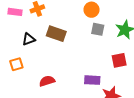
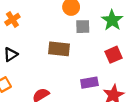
brown rectangle: (56, 34) -> (59, 49), moved

